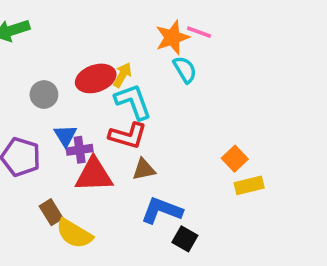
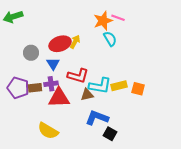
cyan L-shape: (133, 102) -> (100, 86), moved, turned 120
blue triangle: (65, 136) -> (53, 64), moved
orange square: (235, 159) -> (138, 89), turned -32
yellow rectangle: (249, 185) -> (119, 86), moved
brown rectangle: (51, 212) -> (35, 88), moved, turned -64

